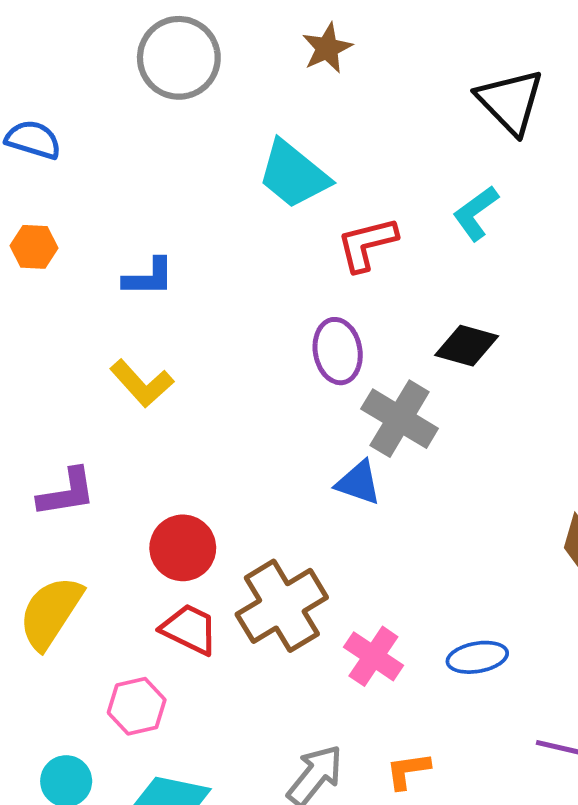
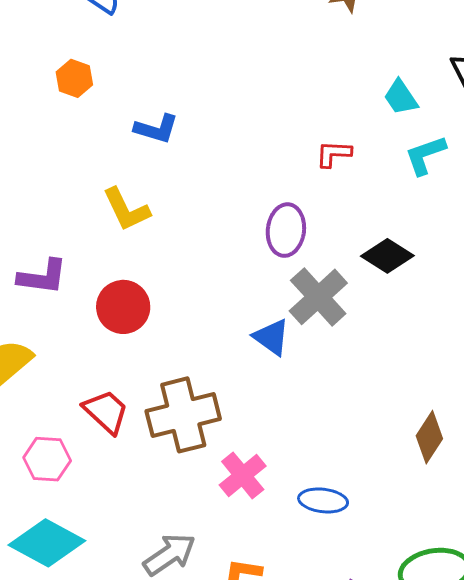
cyan trapezoid: (293, 175) -> (401, 97), moved, size x0.6
red L-shape: (367, 244) -> (334, 154), size x0.7
red circle: (183, 548) -> (123, 307), moved

